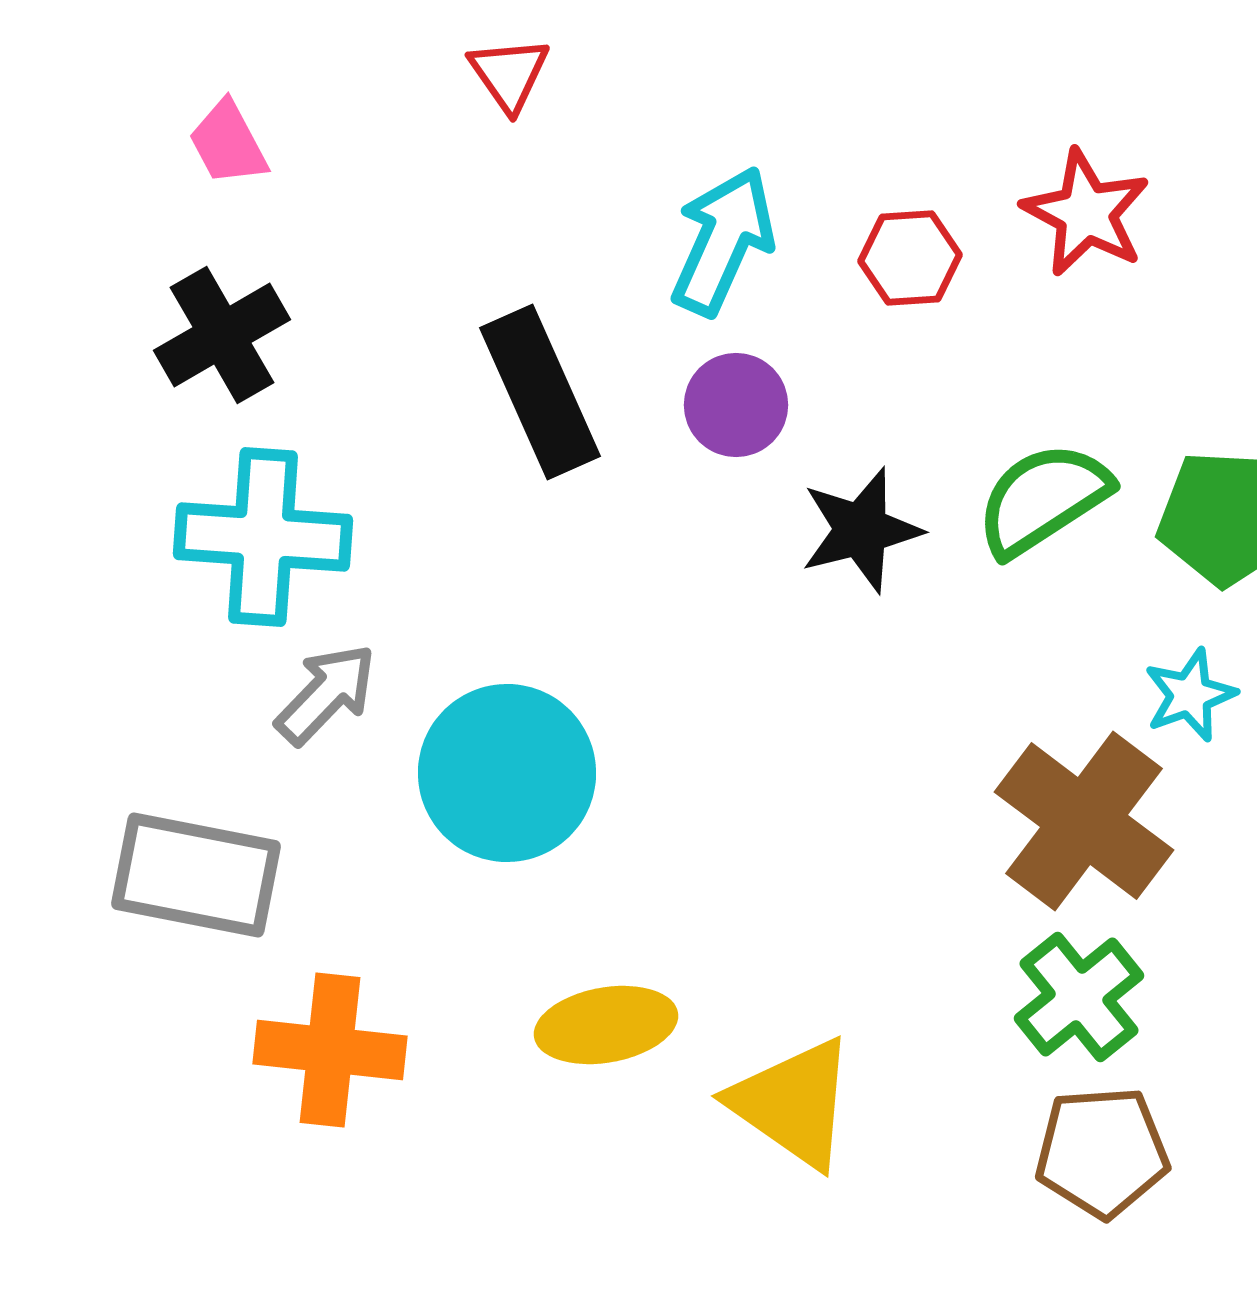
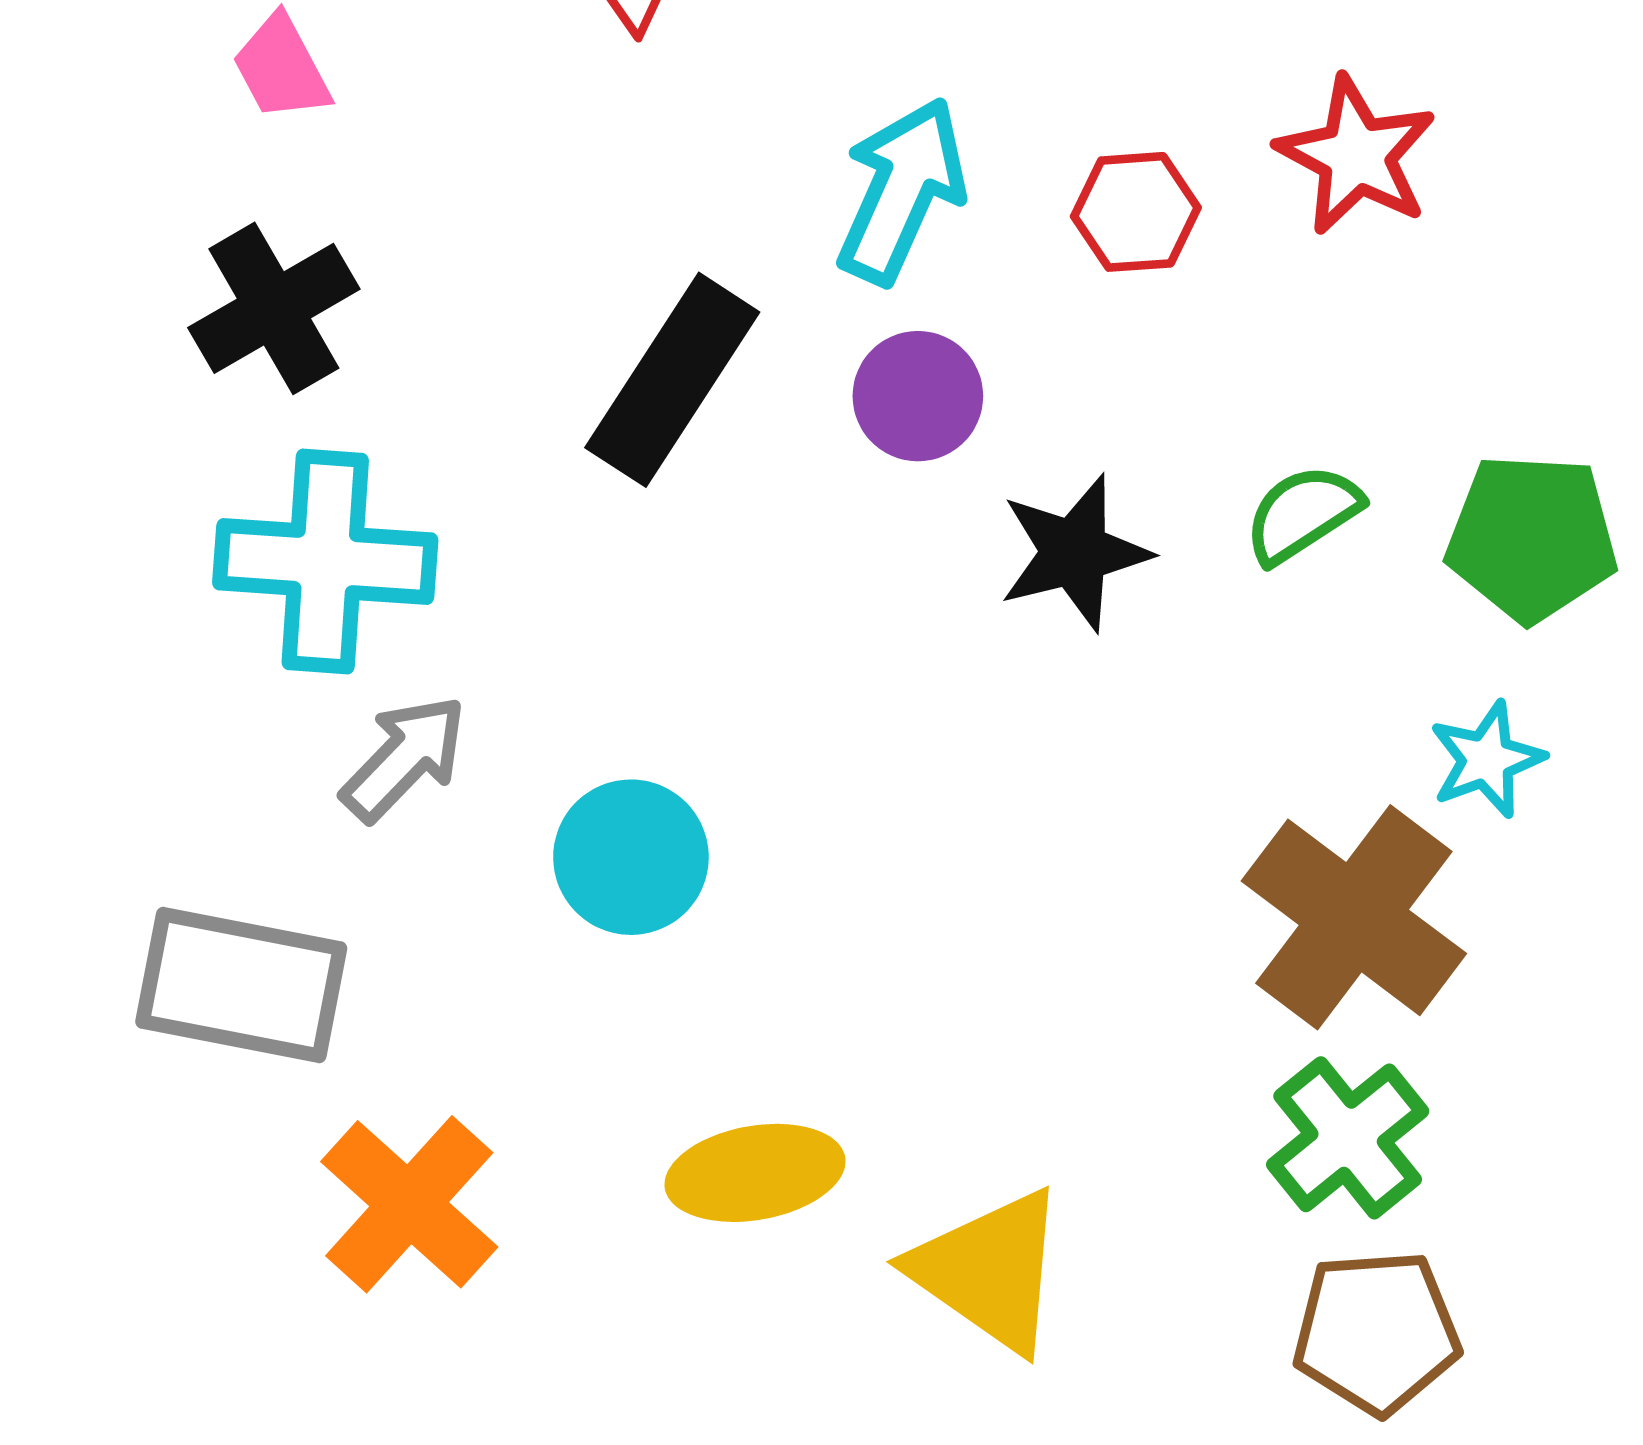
black rectangle: (540, 392) -> (672, 380), turned 57
green semicircle: (1043, 499) -> (1303, 514), size x0.7
cyan circle: (507, 773) -> (631, 857), size x0.7
orange cross: (330, 1050) -> (409, 1204), turned 36

